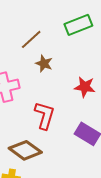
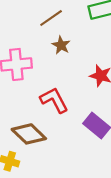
red L-shape: (45, 116) -> (54, 100), turned -52

